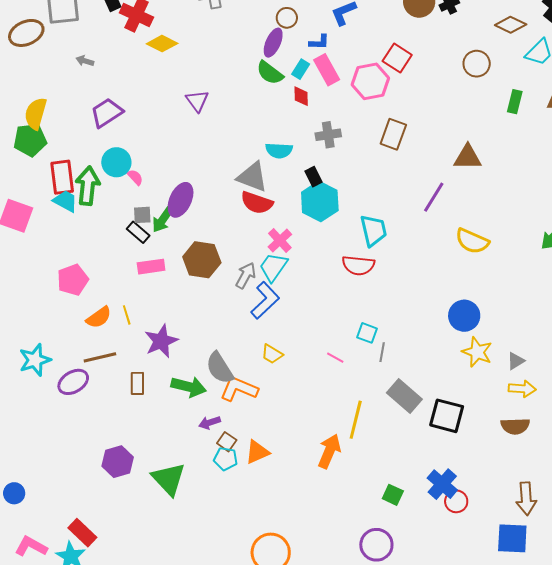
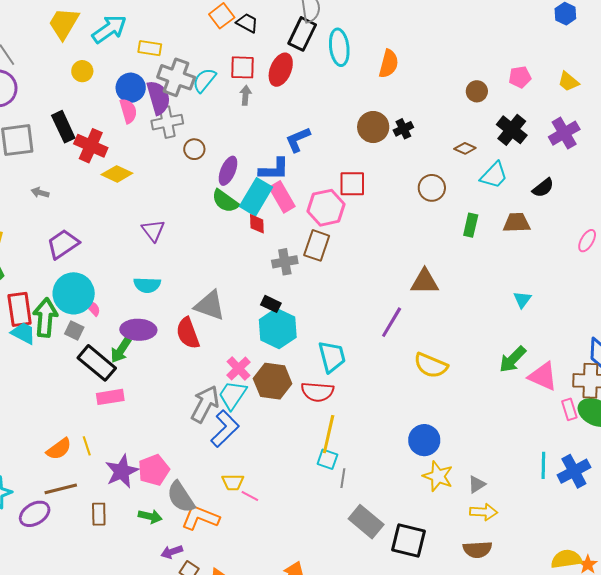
brown circle: (287, 18) -> (194, 149), moved
brown diamond: (511, 25) -> (465, 148), size x0.7
blue L-shape: (319, 42) -> (274, 169), size x1.5
red square: (397, 58) -> (352, 184), turned -32
cyan rectangle: (301, 69) -> (256, 197), size x1.8
brown rectangle: (393, 134) -> (317, 245), moved
cyan semicircle: (279, 150) -> (147, 285), moved
cyan circle: (116, 162) -> (74, 293), size x1.4
black rectangle: (313, 177) -> (271, 304), turned -36
purple ellipse: (181, 200) -> (138, 330), turned 68
red semicircle: (257, 203) -> (188, 333), moved, turned 52
gray square: (142, 215) -> (74, 330), moved, turned 30
black rectangle: (138, 232) -> (97, 363), size x1.6
brown hexagon: (202, 260) -> (273, 381), moved
gray arrow: (246, 275) -> (205, 404), size x1.4
pink pentagon: (73, 280) -> (154, 470), moved
yellow trapezoid: (272, 354) -> (233, 482), turned -30
pink line: (335, 358) -> (250, 496), moved
green arrow: (189, 387) -> (150, 516), size x0.7
yellow line: (356, 420) -> (329, 434), moved

